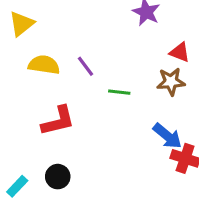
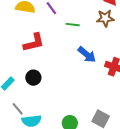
blue arrow: (167, 136) -> (87, 55), moved

